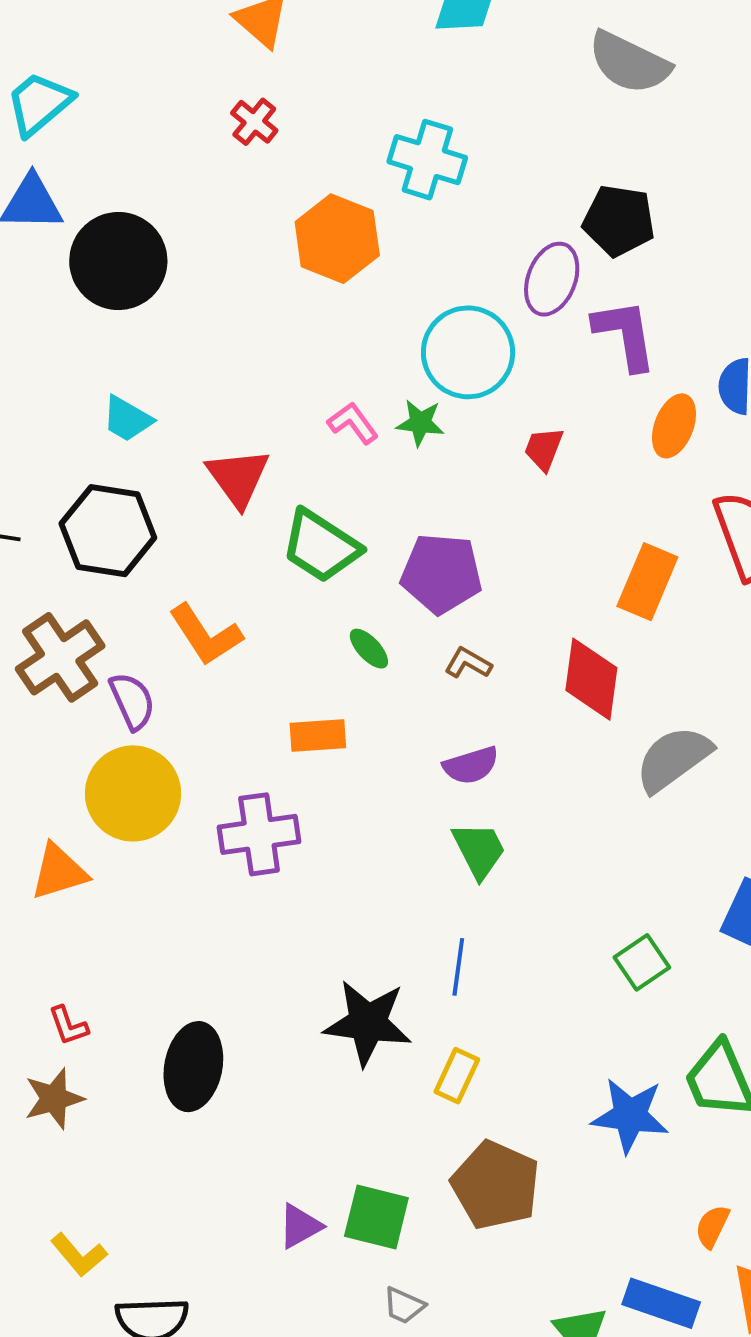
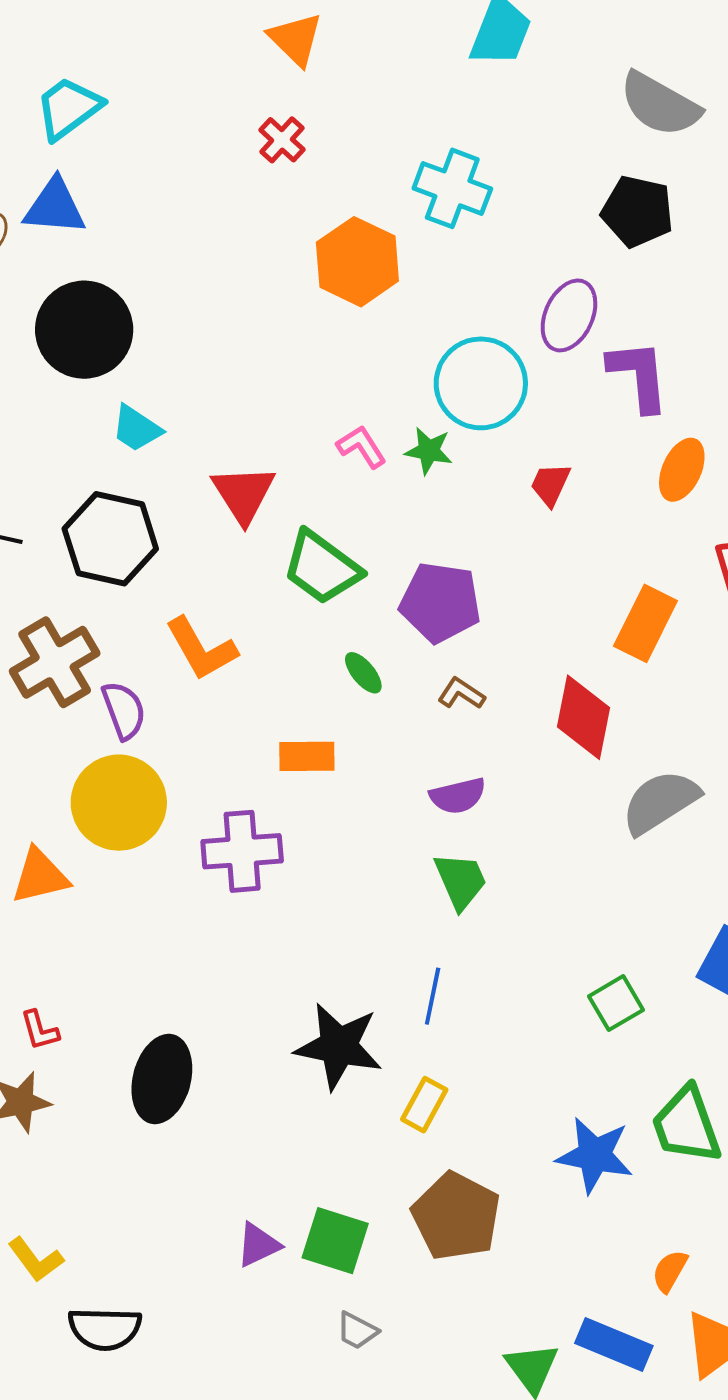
black pentagon: (619, 221) -> (637, 211), moved
black circle: (118, 261) -> (84, 330), moved

